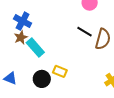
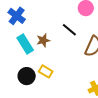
black line: (85, 32) -> (69, 30), moved
brown star: (21, 37) -> (43, 40), moved

